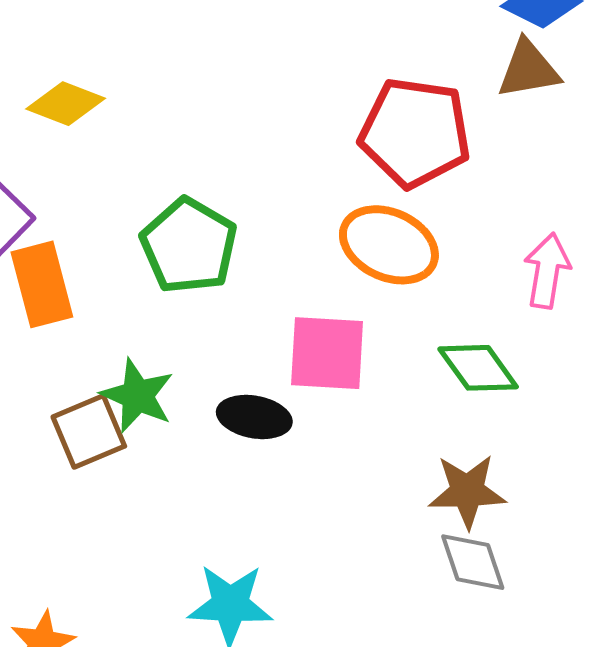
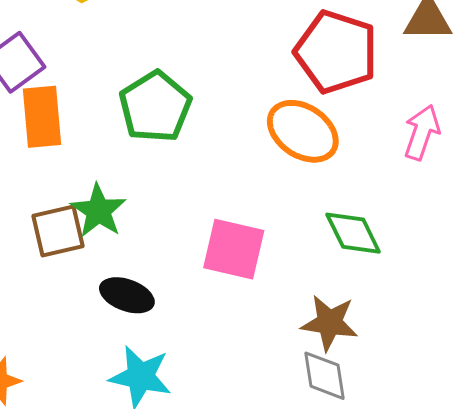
pink arrow: (547, 271) -> (422, 132), moved
pink square: (327, 353) -> (234, 249), moved
black ellipse: (254, 417) -> (127, 295), moved

